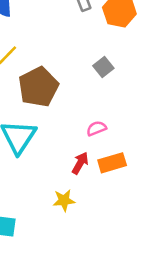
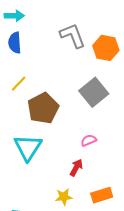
gray square: (103, 67) -> (94, 92), size x1.8
orange rectangle: (112, 163) -> (102, 195), moved

